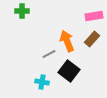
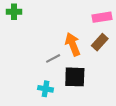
green cross: (22, 11) -> (14, 12), moved
black square: (69, 71) -> (75, 77), turned -35

